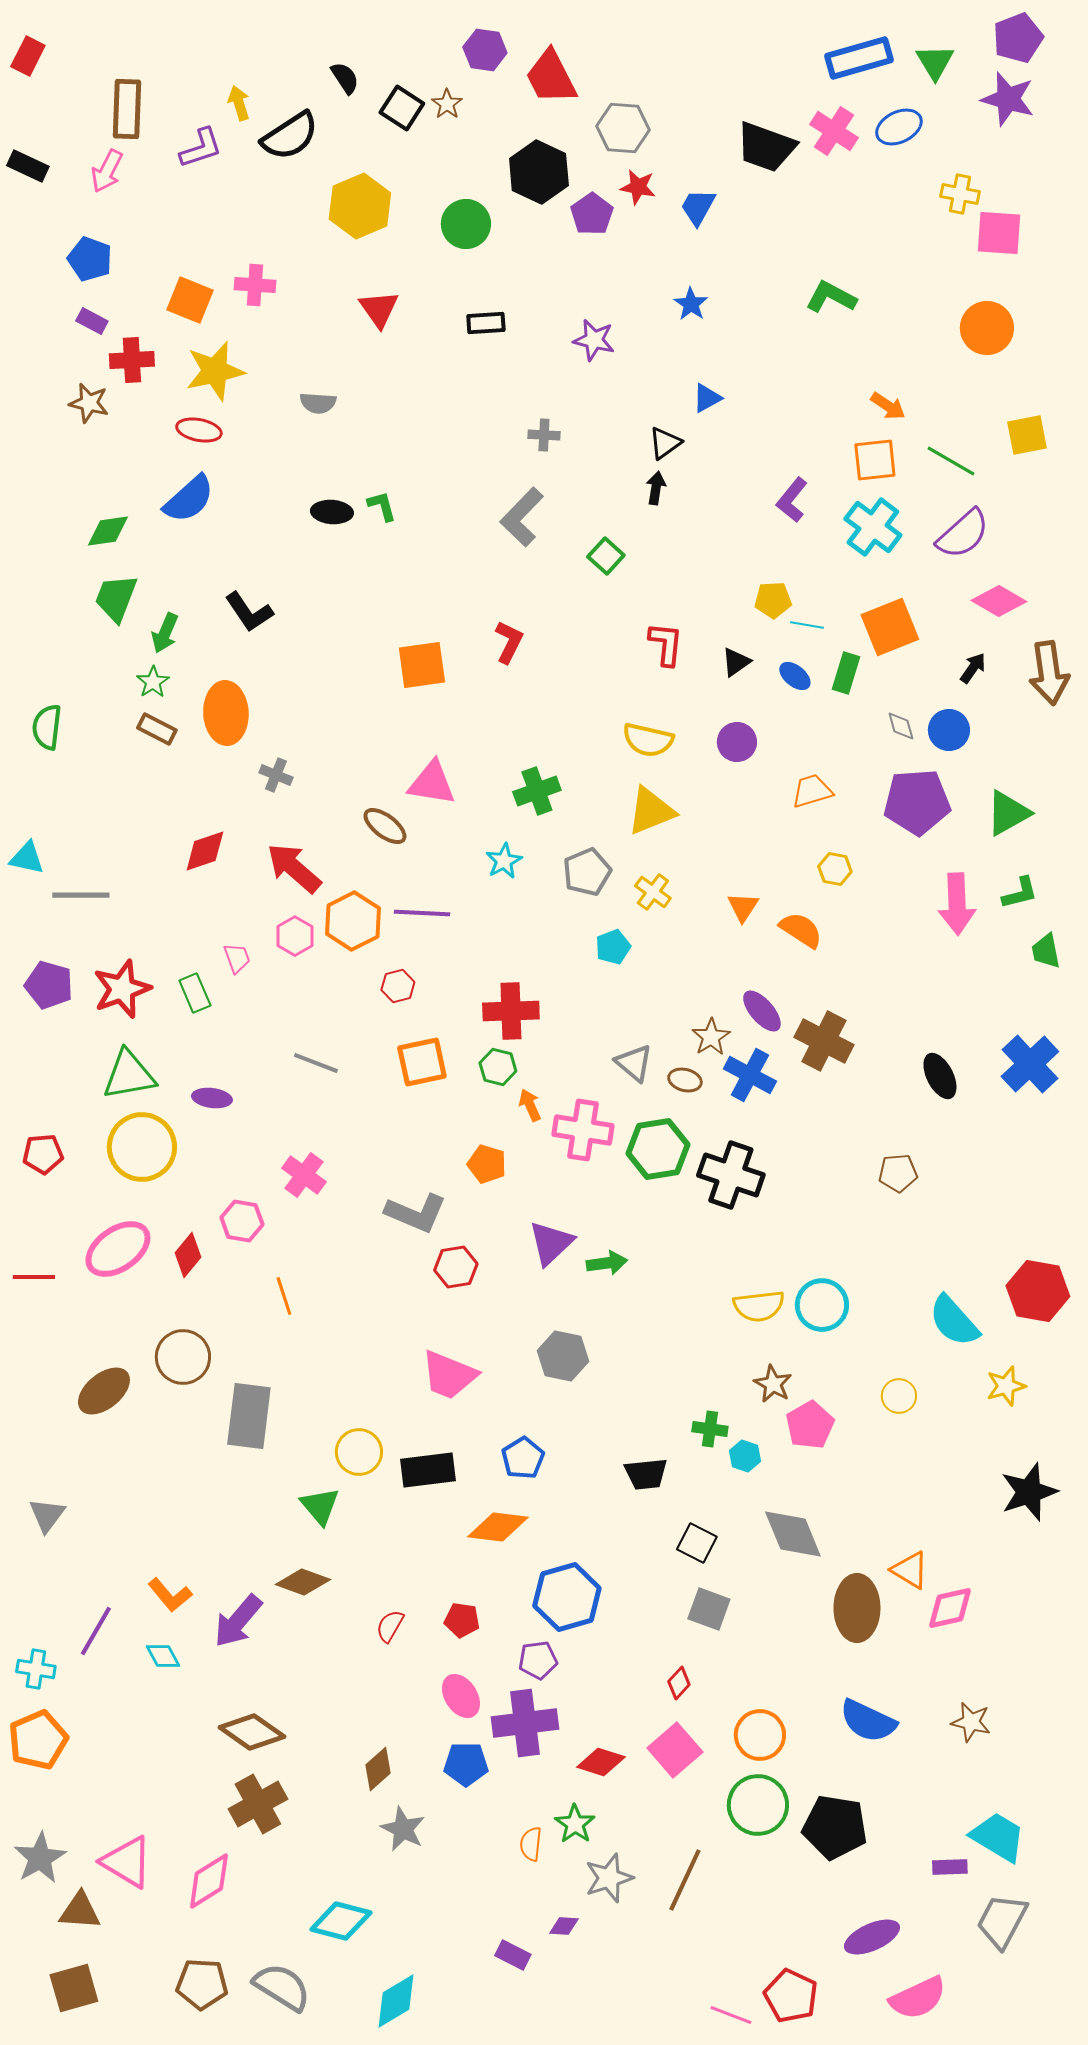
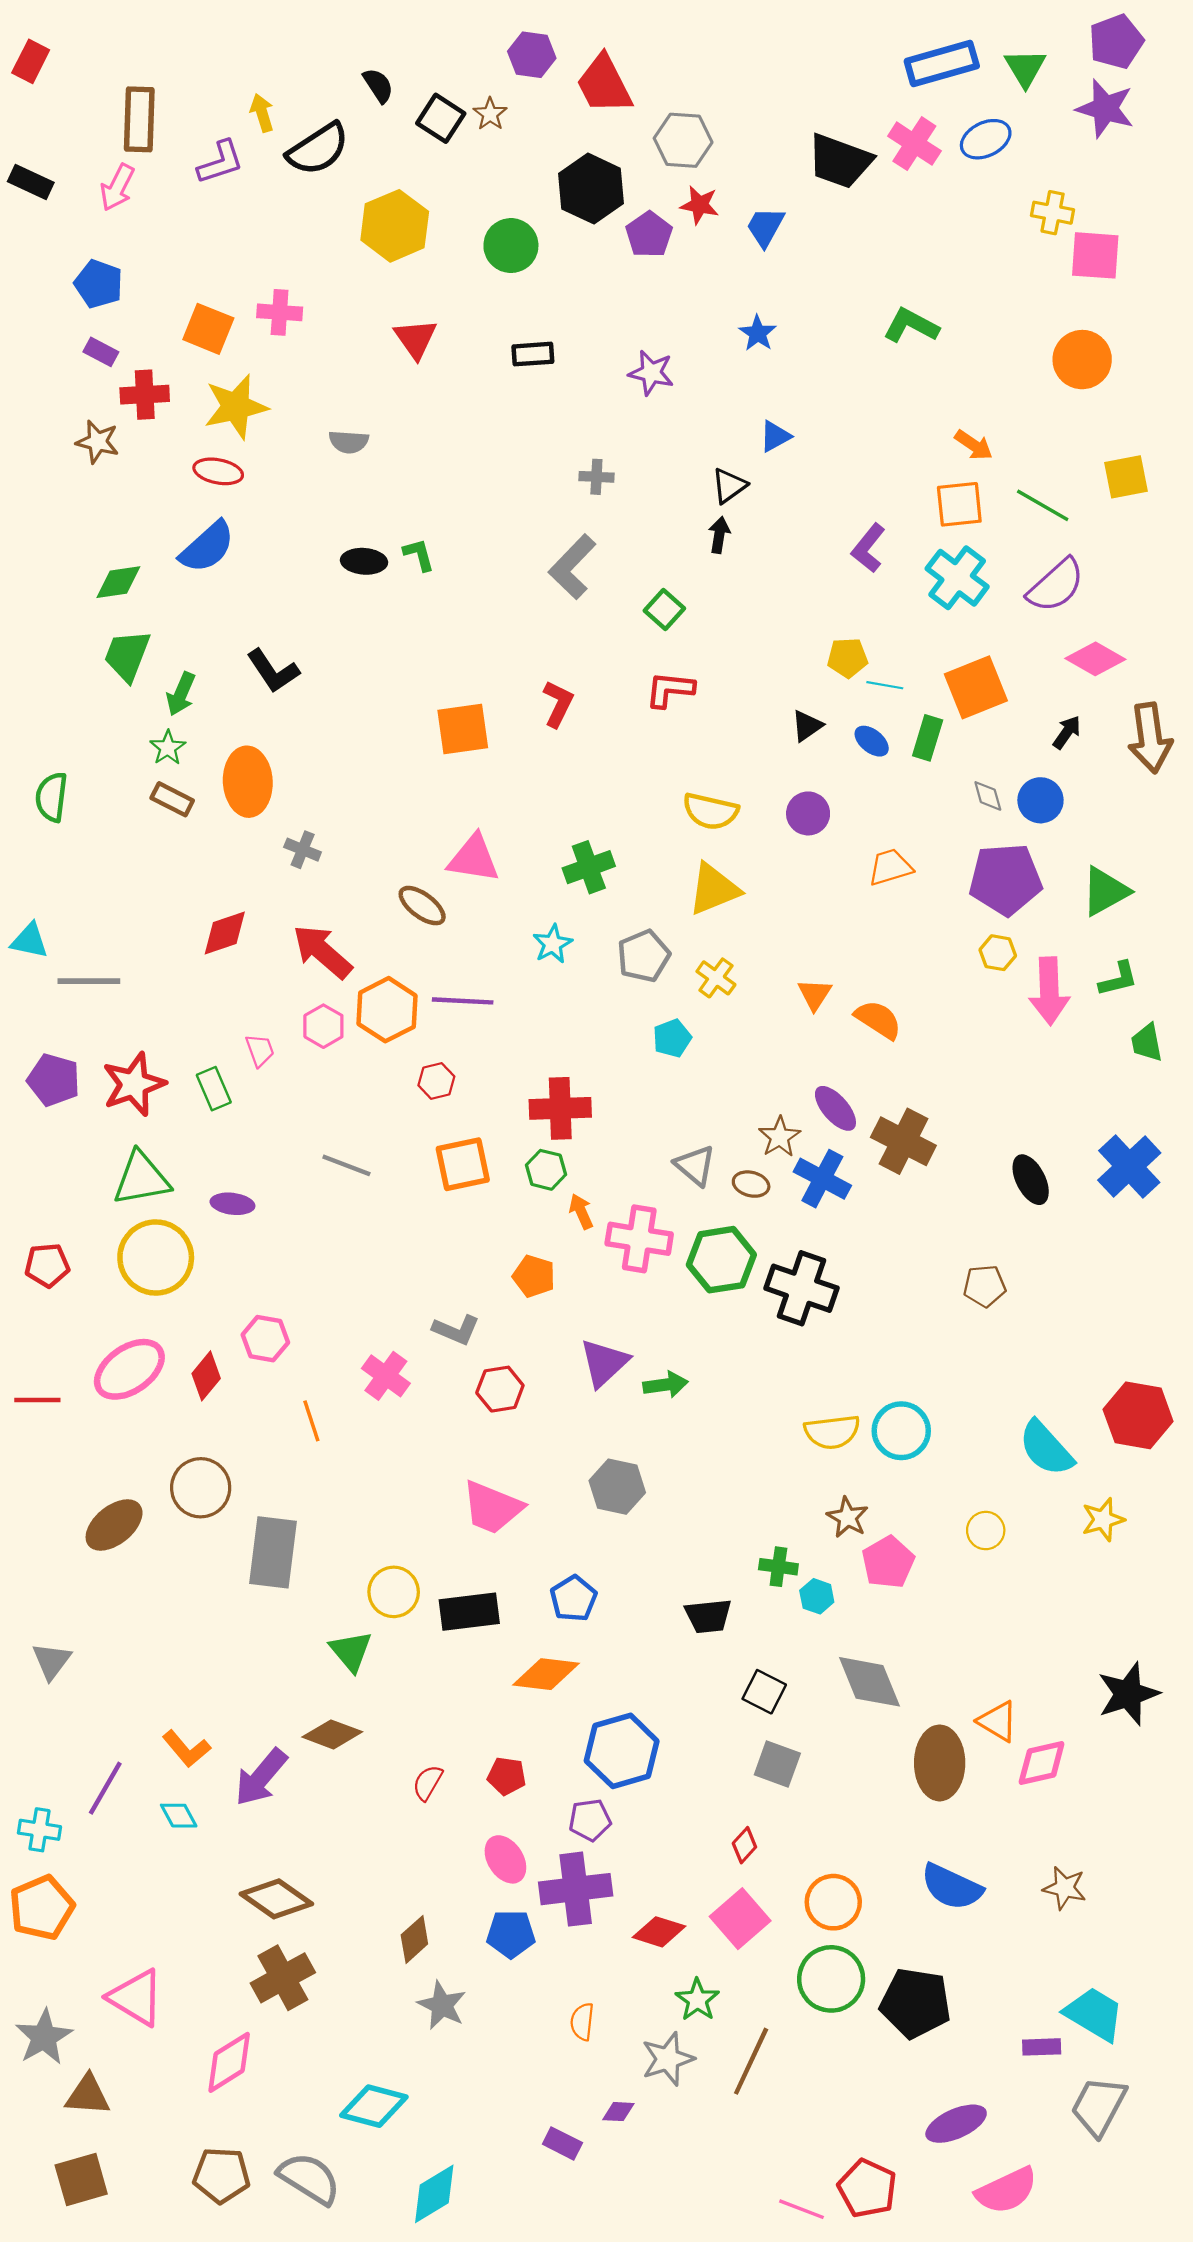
red L-shape: (666, 644) -> (670, 690), moved, turned -90
yellow hexagon: (835, 869) -> (998, 953), moved
pink cross: (304, 1175) -> (386, 1376), moved
gray L-shape: (416, 1213) -> (456, 1330), size x0.7
black star: (1029, 1492) -> (1128, 1694), moved
green star: (575, 1824) -> (697, 2000), moved
pink triangle: (127, 1862) -> (136, 1998), moved

